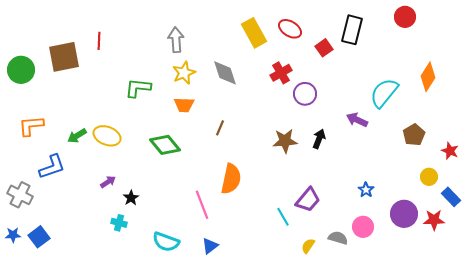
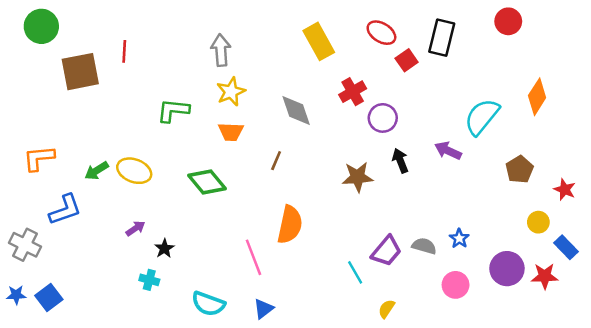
red ellipse: (290, 29) -> (381, 33), moved
green circle: (21, 70) -> (41, 26), moved
gray diamond: (225, 73) -> (296, 110), moved
black arrow: (319, 139) -> (400, 161), moved, turned -42
gray semicircle: (338, 238) -> (424, 246), moved

